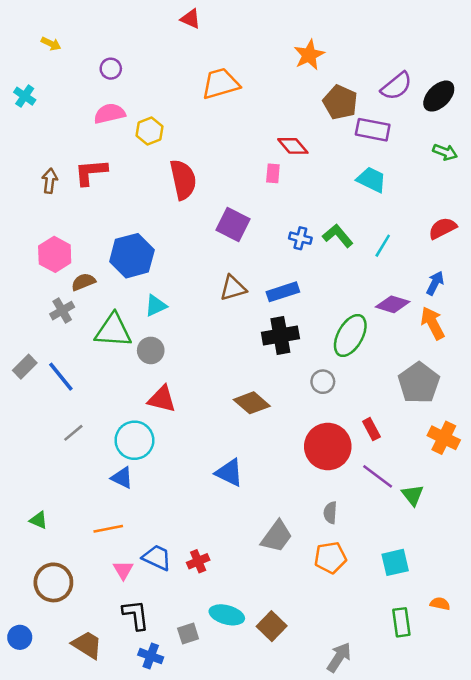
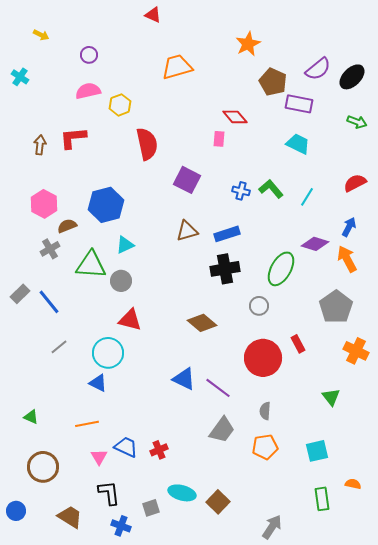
purple line: (378, 476) -> (218, 388), moved

